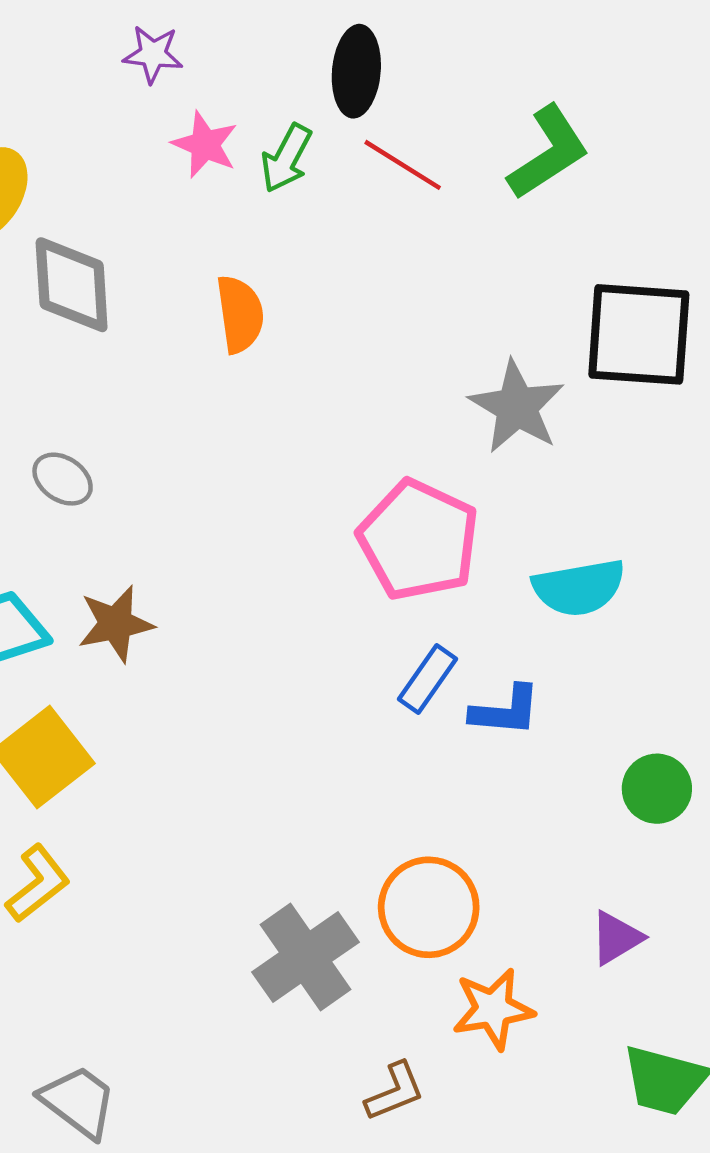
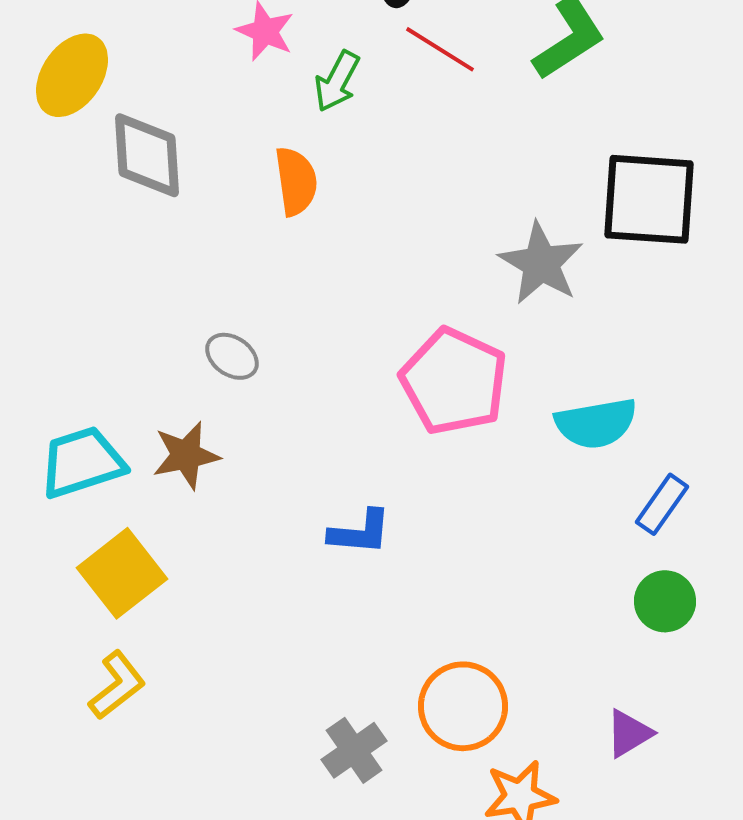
green arrow: (286, 158) -> (337, 81), moved
gray ellipse: (63, 479) -> (232, 356), moved
blue rectangle: (428, 679) -> (662, 504), moved
blue L-shape: (505, 711) -> (360, 532), moved
gray cross: (305, 957) -> (354, 750), size x0.7

